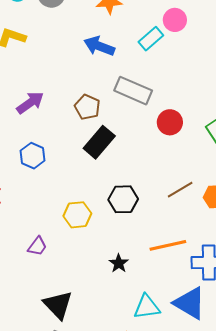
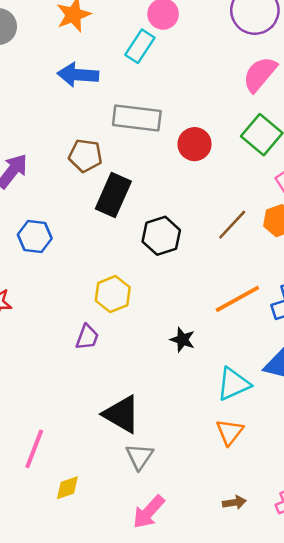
black hexagon: (123, 199) -> (161, 236), moved
purple trapezoid: (37, 246) -> (87, 337), moved

